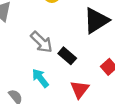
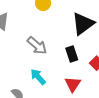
black rectangle: (67, 56) -> (72, 54), moved, turned 35

